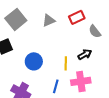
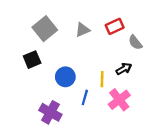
pink cross: (81, 81) -> (119, 100), turned -30
blue line: (56, 86) -> (85, 97), moved

